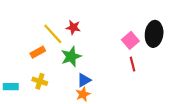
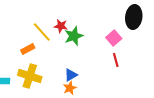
black ellipse: (154, 34) -> (134, 17), moved
green star: (71, 56) -> (74, 36), moved
yellow cross: (40, 81) -> (30, 76), size x1.6

